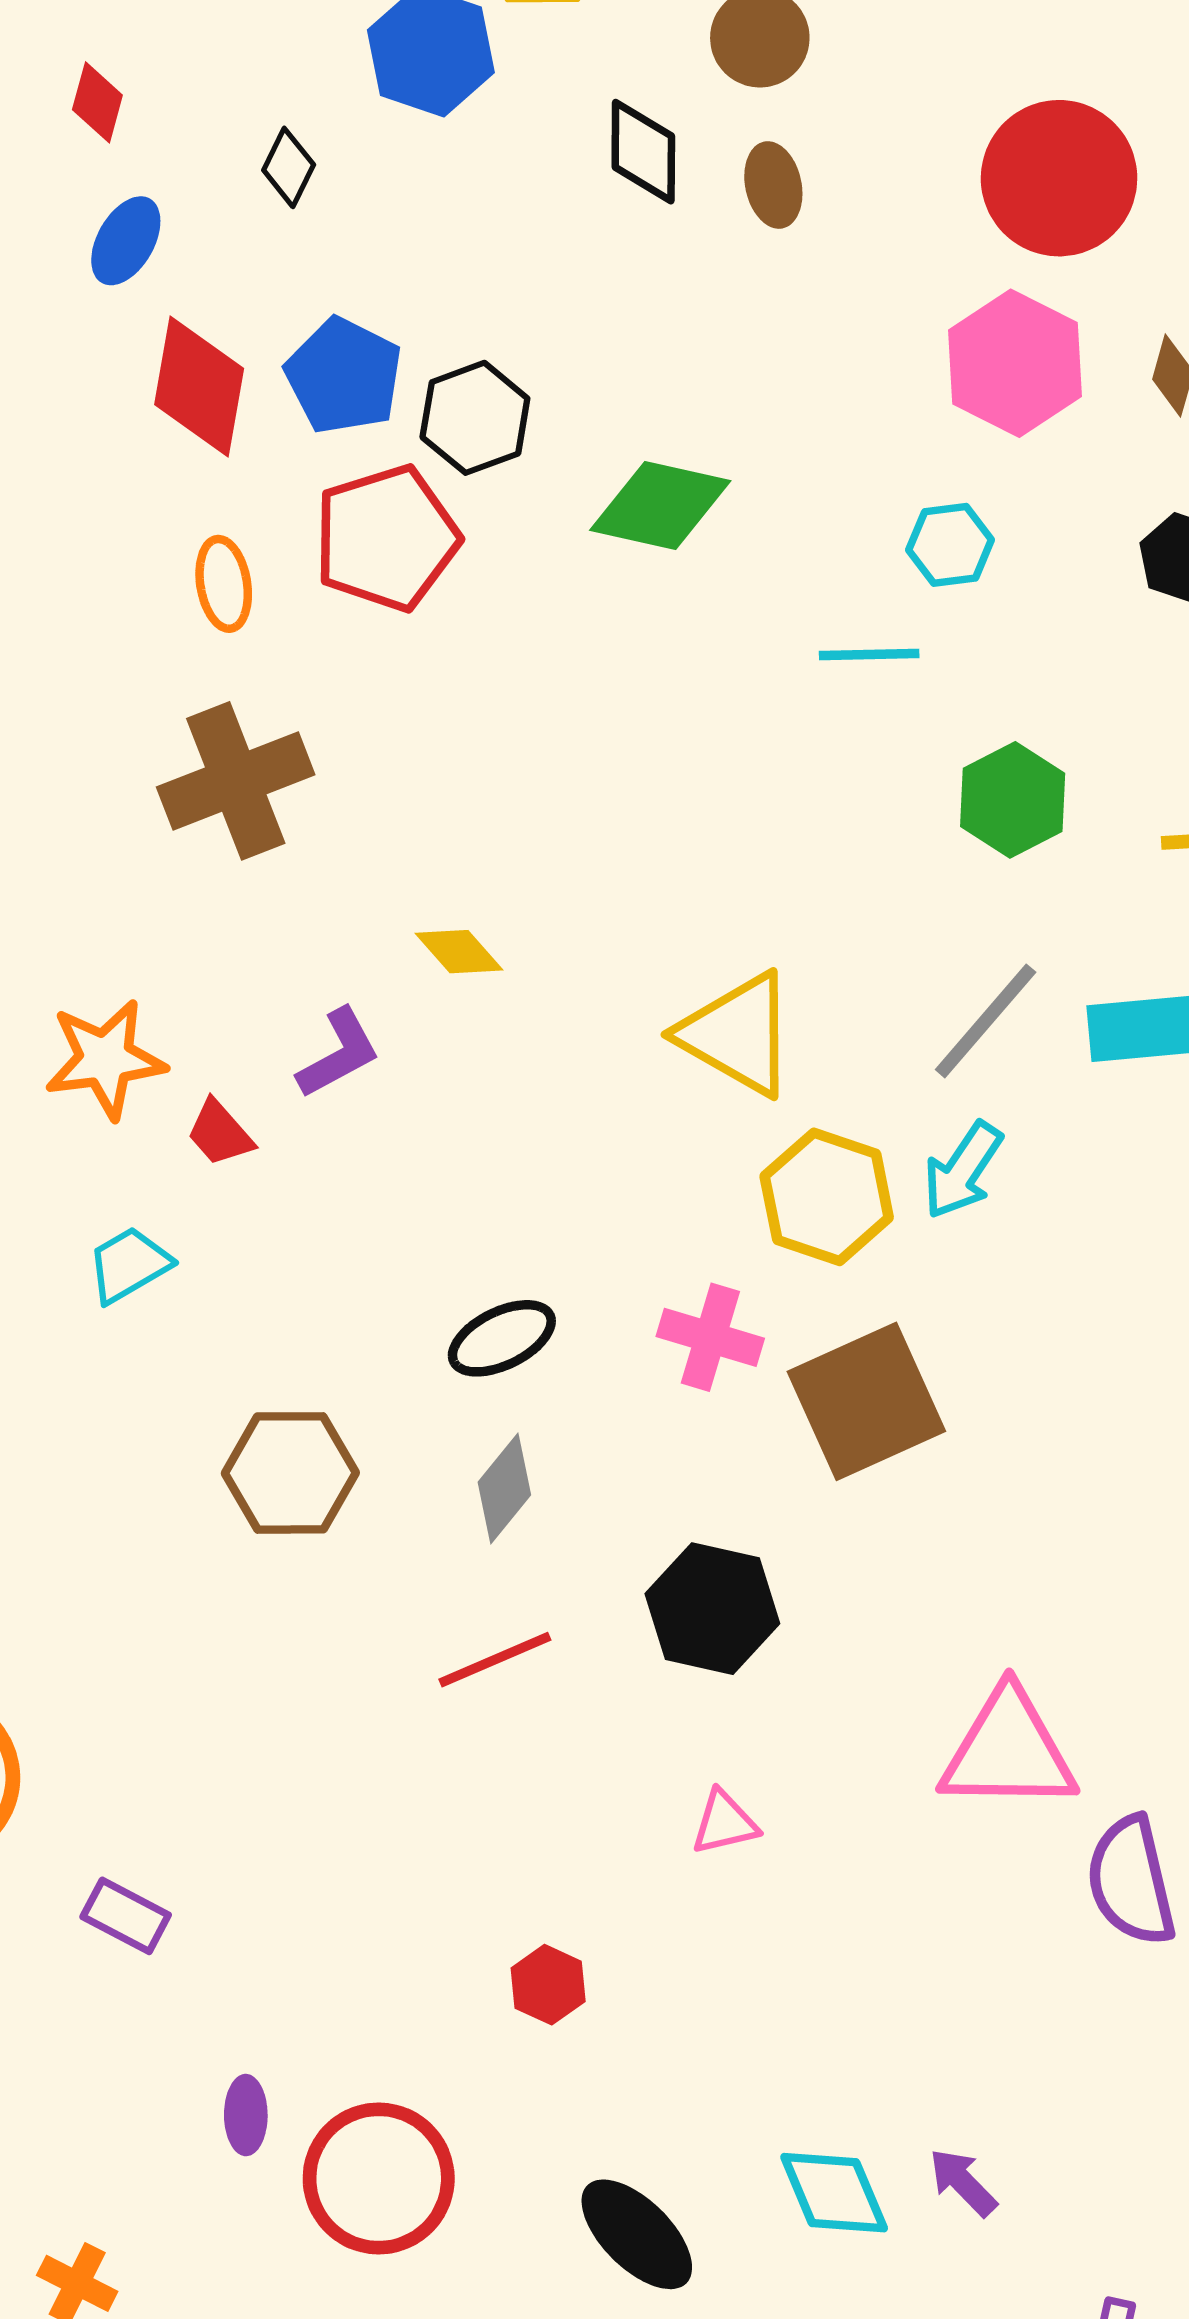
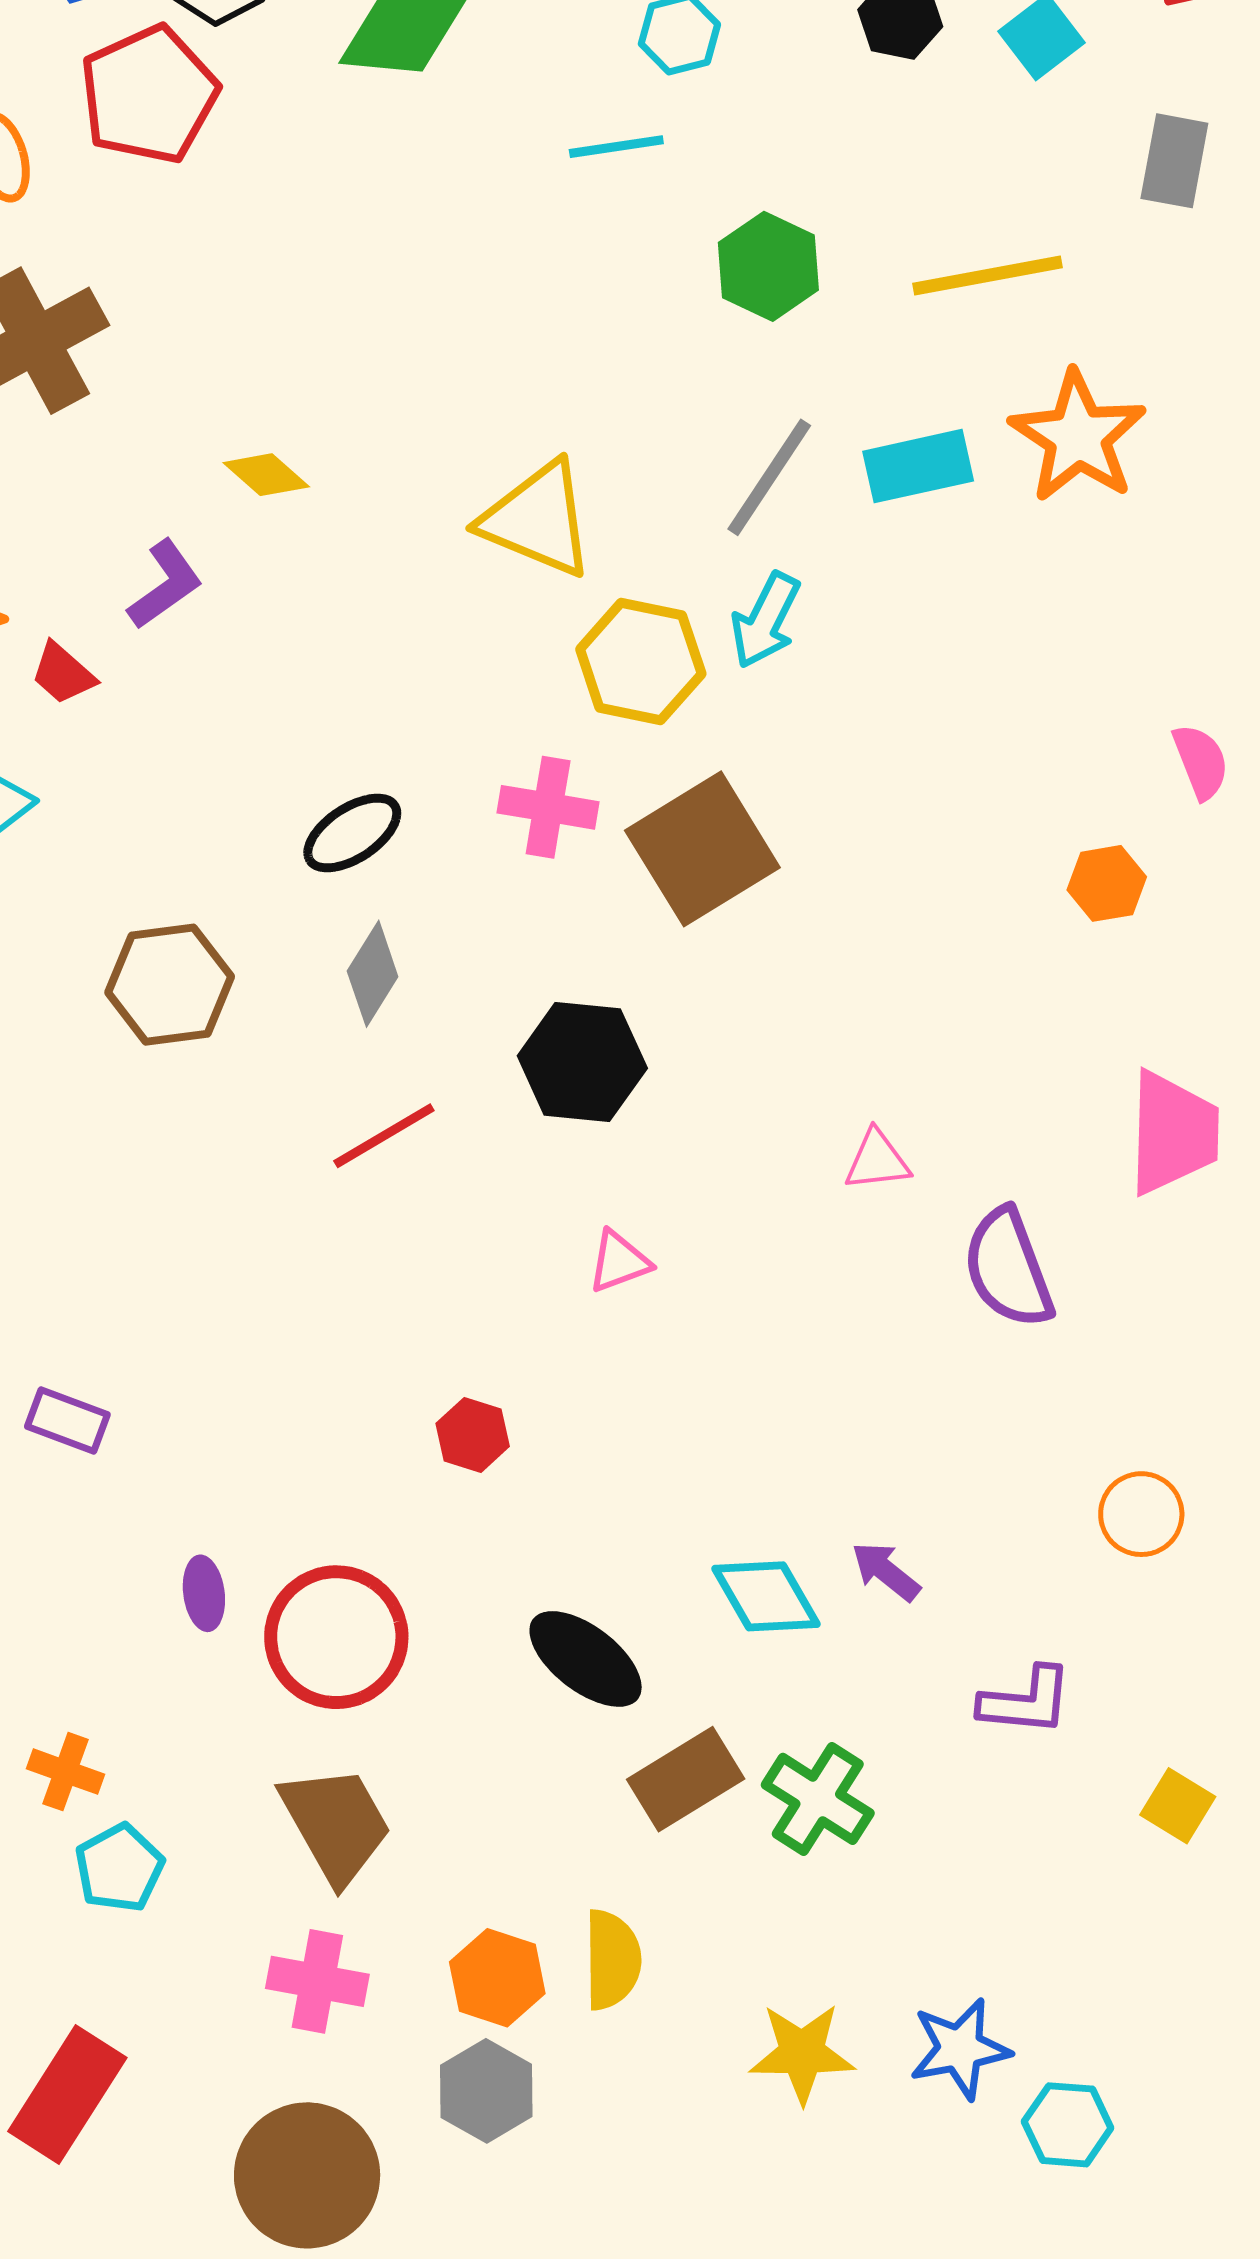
pink triangle: (1008, 1751) -> (877, 1160), size x0.5

